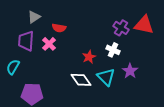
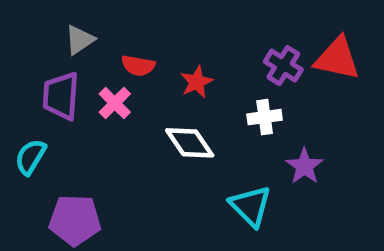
white cross: (113, 50) -> (265, 117), turned -32
red star: (89, 57) -> (197, 82), moved
cyan triangle: (106, 77) -> (251, 206), moved
white diamond: (81, 80) -> (190, 143), moved

